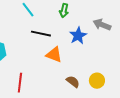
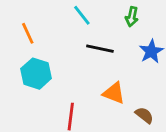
orange triangle: (54, 55) -> (114, 93), moved

